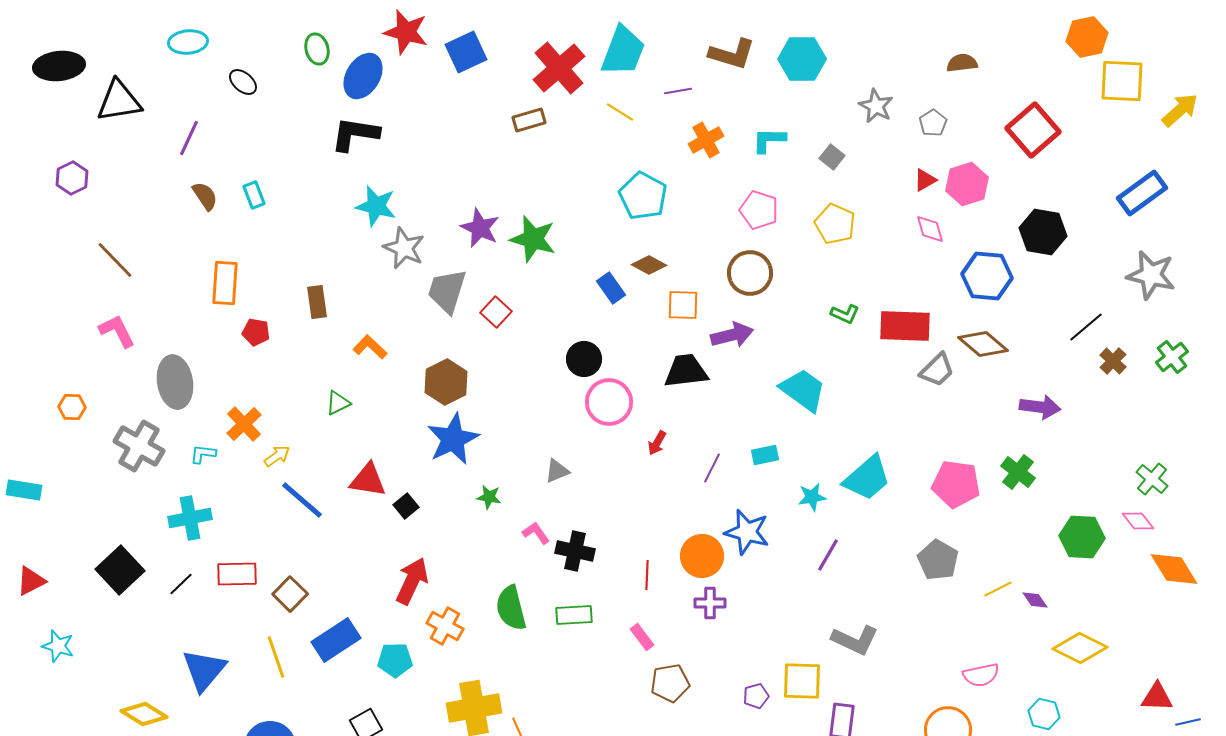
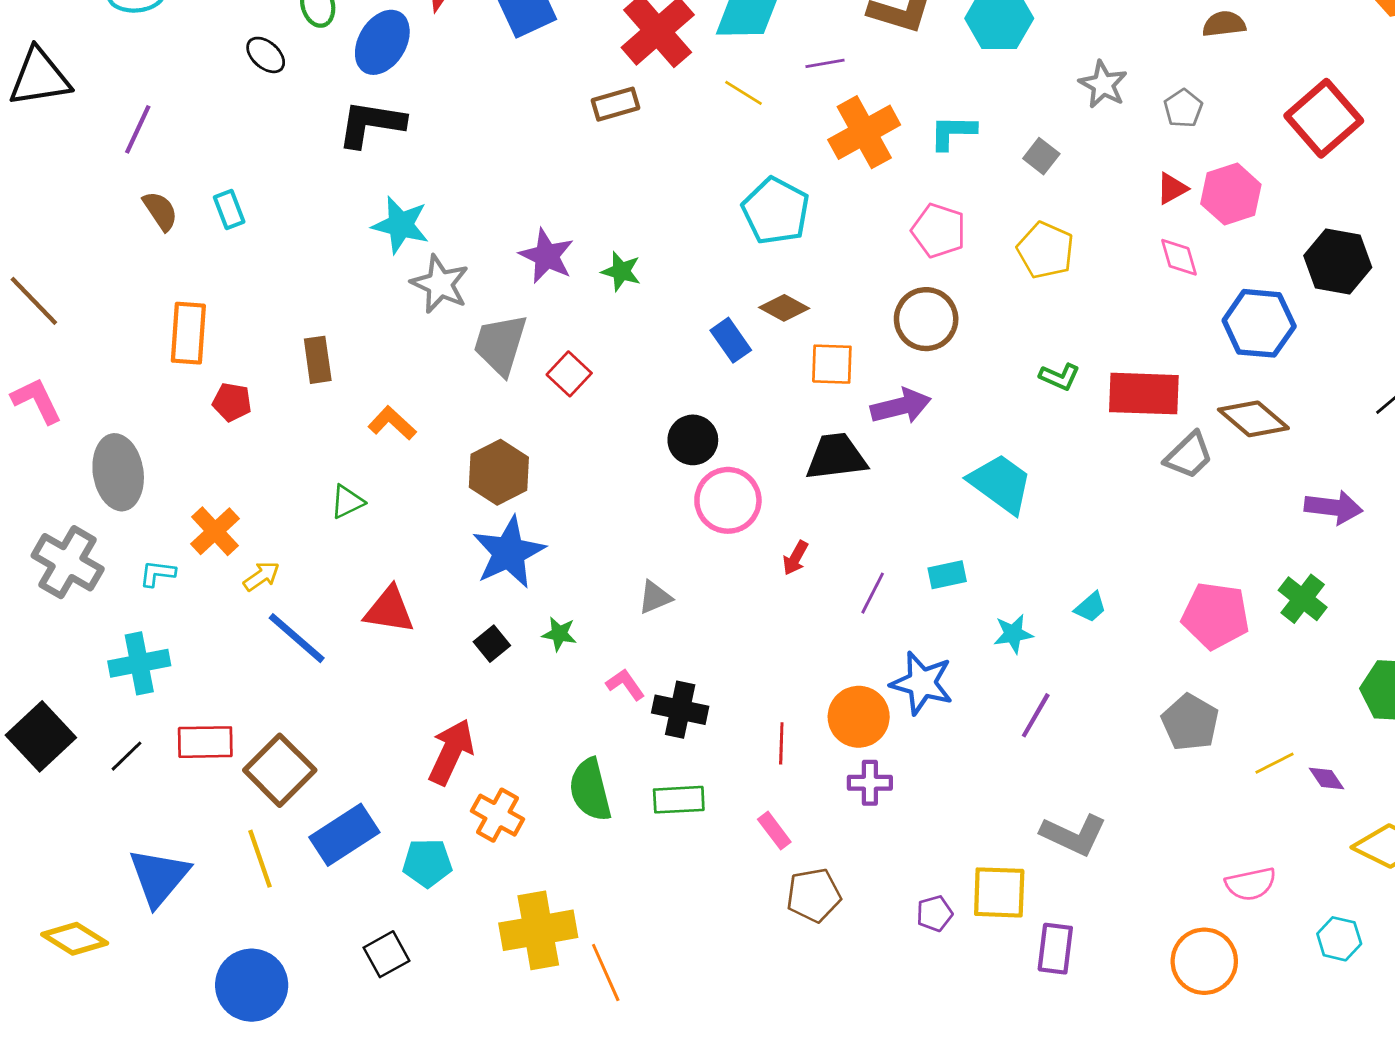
black ellipse: (243, 82) -> (266, 55), moved
orange cross: (706, 140) -> (864, 132), size x1.4
green star: (533, 239) -> (621, 271), size x0.6
cyan trapezoid: (867, 478) -> (1090, 607), size x0.5
black square: (406, 506) -> (492, 644), moved
brown square: (290, 594) -> (280, 770), size x1.4

